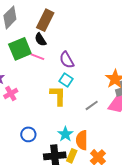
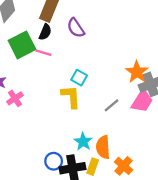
black semicircle: (40, 40) -> (45, 32), turned -120
purple semicircle: (67, 60) -> (76, 28), moved
blue circle: (28, 134) -> (54, 161), moved

